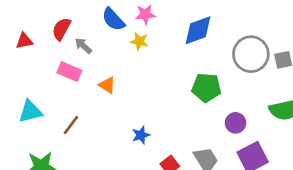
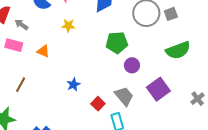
yellow star: (139, 41) -> (68, 26), moved
purple circle: (236, 123) -> (132, 65), moved

